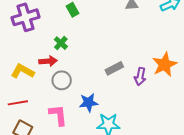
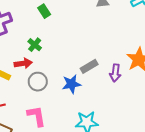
blue star: (89, 103) -> (71, 84), moved

